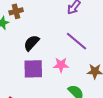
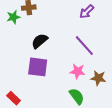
pink star: (61, 65) -> (78, 71), moved

